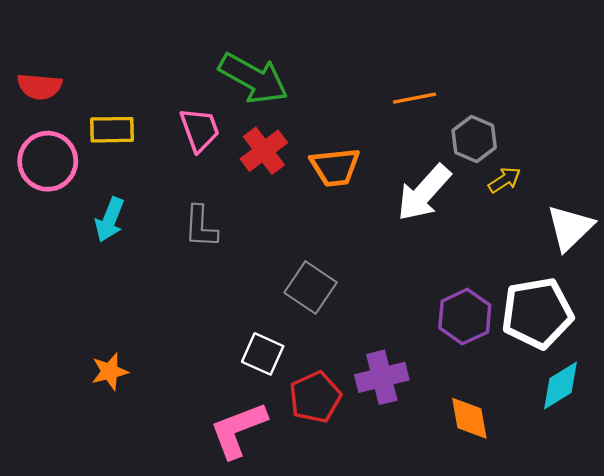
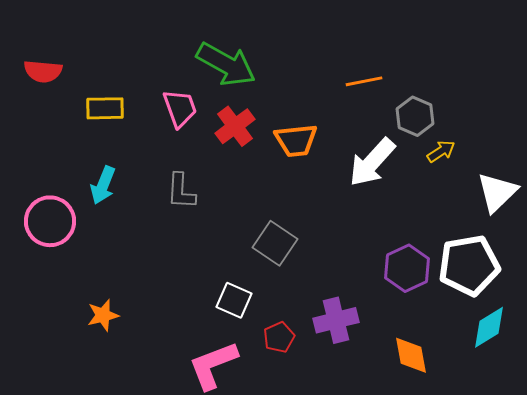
pink circle: (48, 161) -> (50, 221), moved
red pentagon: (315, 397) -> (279, 337), size x0.7

